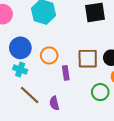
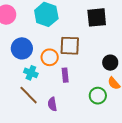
brown square: (88, 59) -> (70, 46), moved
cyan cross: (20, 70) -> (31, 73), moved

